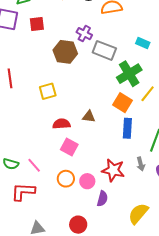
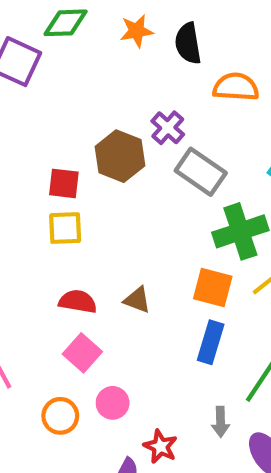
red square: (37, 24) -> (64, 183), moved
orange square: (122, 103) -> (213, 287), turned -30
red star: (113, 170) -> (160, 447), moved, size x0.7
pink circle: (87, 181) -> (113, 403), moved

